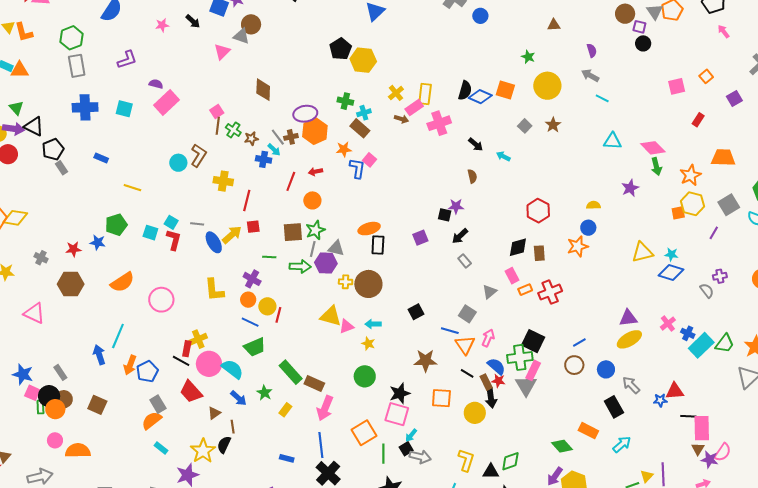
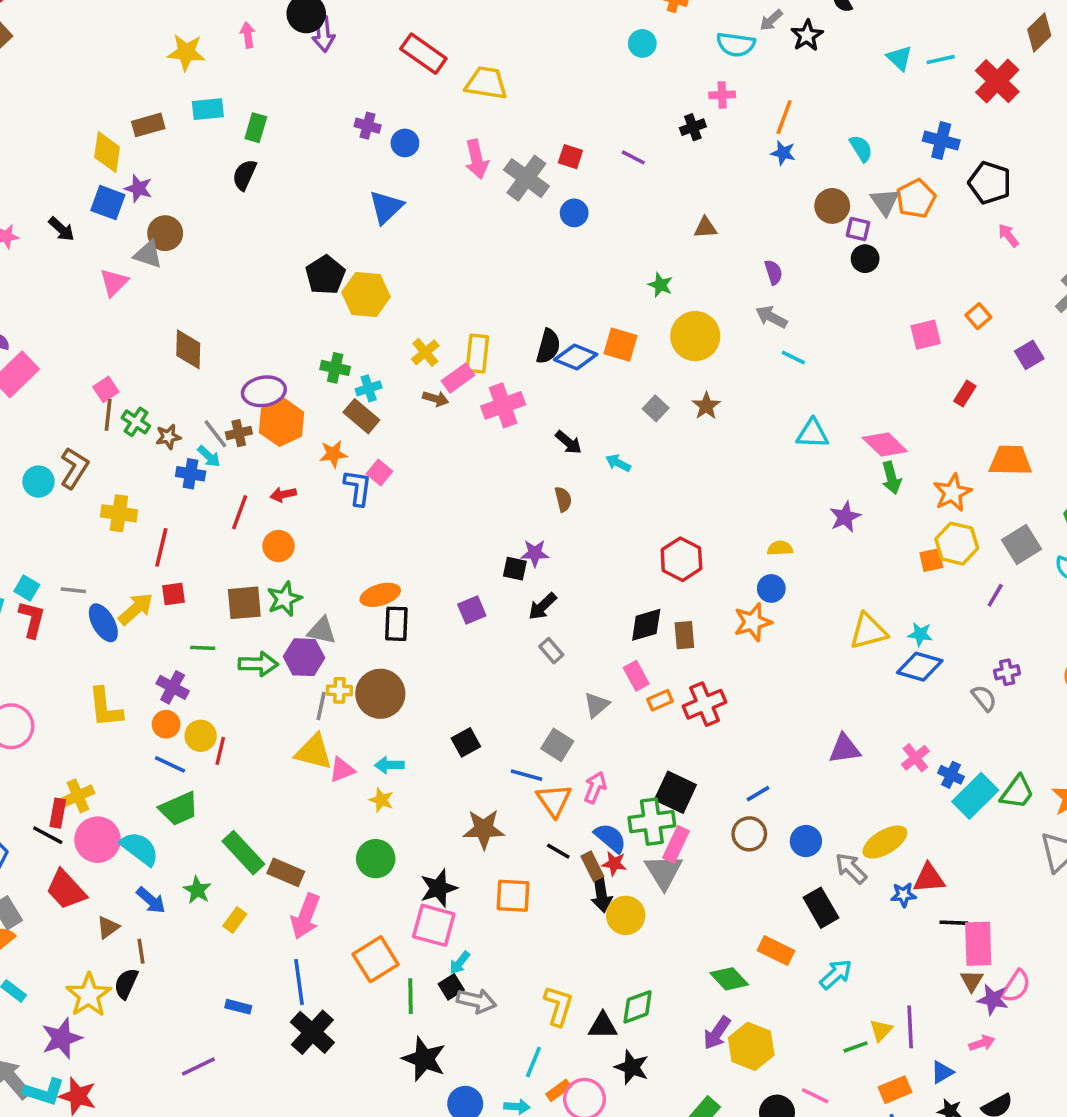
gray line: (313, 249) -> (321, 706), moved
yellow ellipse: (629, 339) -> (885, 842), moved
yellow circle: (475, 413) -> (626, 915), moved

